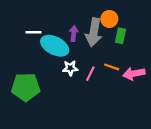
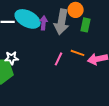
cyan ellipse: (55, 46) -> (28, 19), moved
white star: (70, 68) -> (12, 58), moved

